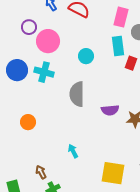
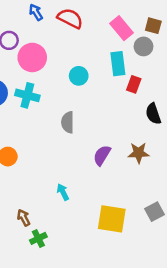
pink rectangle: (121, 17) -> (121, 28), turned -54
gray semicircle: (77, 94) -> (68, 122), size x0.7
purple semicircle: (110, 110) -> (102, 155), moved, turned 126

